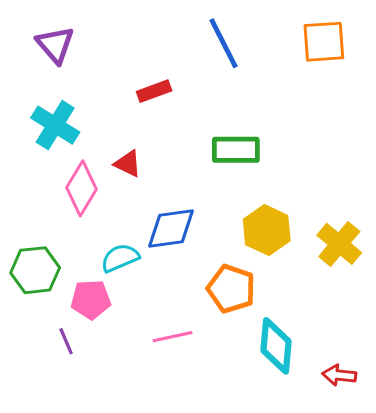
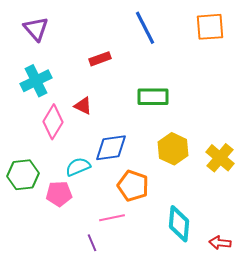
cyan cross: (55, 125) -> (36, 81), turned 32
orange pentagon: (231, 289) -> (133, 186), moved
purple line: (66, 341) -> (92, 243), moved

